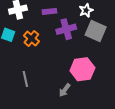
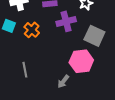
gray square: (96, 31) -> (94, 36), moved

